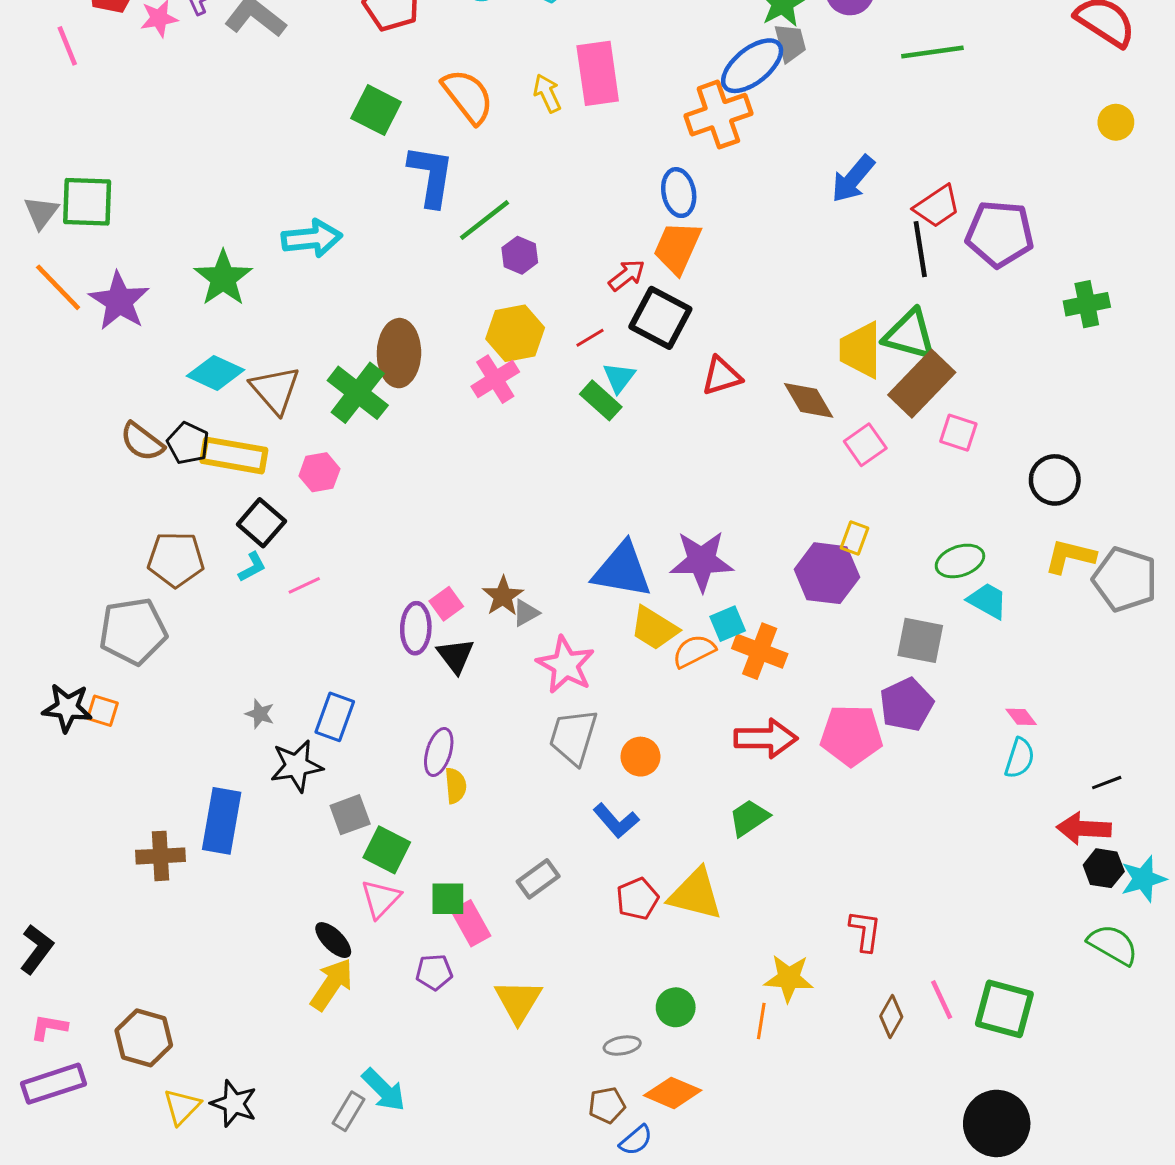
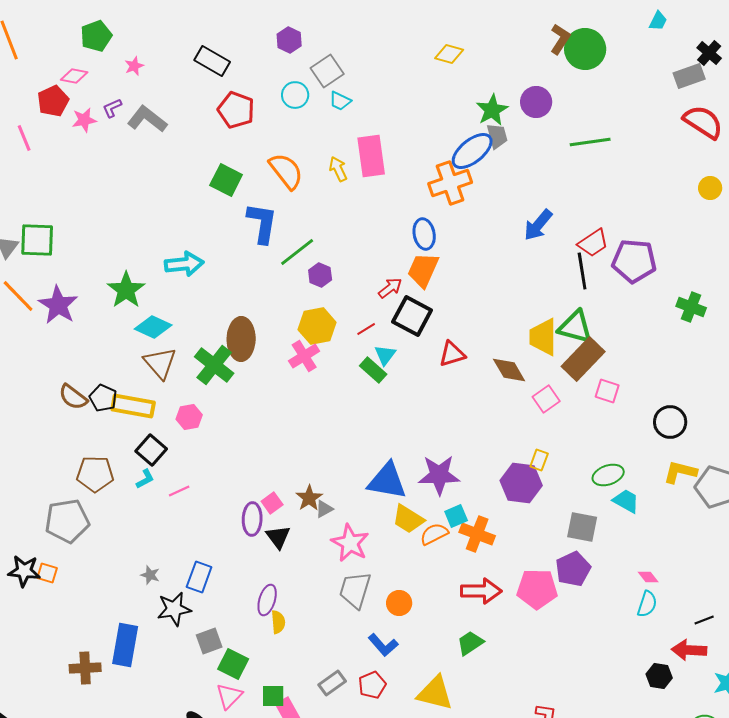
green cross: (1087, 304) -> (691, 307), turned 32
cyan diamond: (216, 373) -> (153, 327), moved
black hexagon: (1104, 868) -> (659, 676), moved
red pentagon: (637, 899) -> (372, 685), moved

